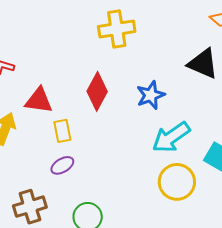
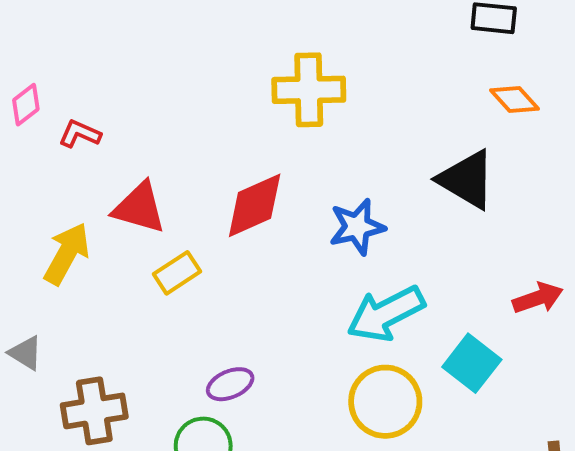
red diamond: (97, 91) -> (255, 205), turned 30
yellow rectangle: (62, 131) -> (177, 273), turned 60
purple ellipse: (62, 165) -> (230, 384), moved

